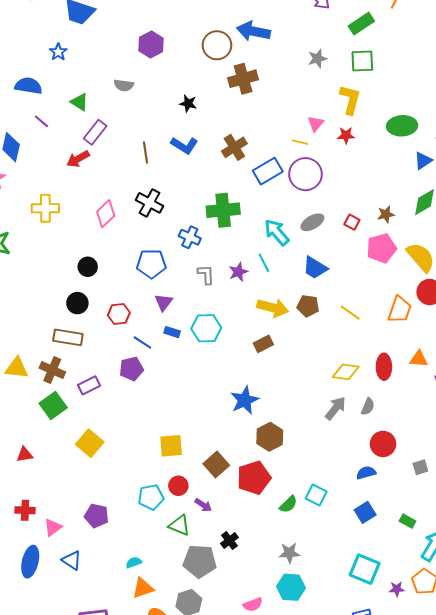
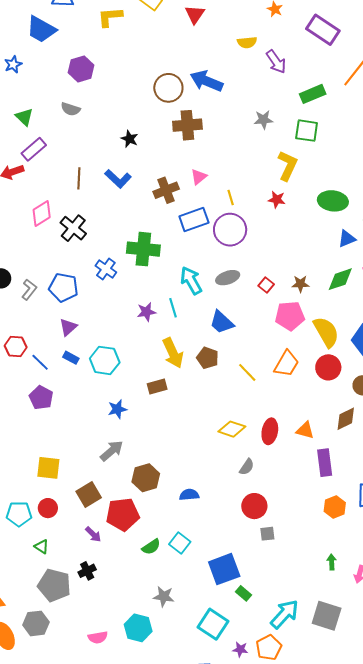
purple hexagon: (151, 45) -> (81, 69), moved
pink triangle: (316, 124) -> (199, 177), moved
yellow line: (300, 142) -> (231, 197), turned 49
pink diamond: (106, 214) -> (42, 214), moved
gray L-shape: (206, 274) -> (29, 290), moved, turned 30
yellow arrow: (273, 308) -> (173, 353), turned 40
orange trapezoid: (400, 310) -> (286, 364), moved
red hexagon: (119, 314) -> (16, 346), moved
purple pentagon: (131, 369) -> (41, 398), moved, turned 30
blue star: (245, 400) -> (117, 409), moved, size x0.7
gray arrow: (335, 408) -> (112, 451), moved
gray square: (420, 467) -> (267, 534), moved
blue semicircle: (366, 473) -> (189, 495), moved
purple arrow: (203, 505) -> (93, 534), moved
blue square: (365, 512) -> (224, 569), size x1.5
green rectangle: (407, 521) -> (244, 593), moved
green triangle: (179, 525) -> (42, 547), size x0.7
gray star: (289, 553) -> (164, 597), moved

